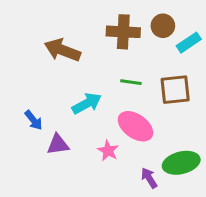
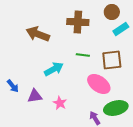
brown circle: (163, 26) -> (112, 12), moved
blue arrow: (33, 120) -> (13, 86), moved
pink ellipse: (135, 126) -> (99, 84), moved
pink star: (108, 151) -> (60, 103), moved

